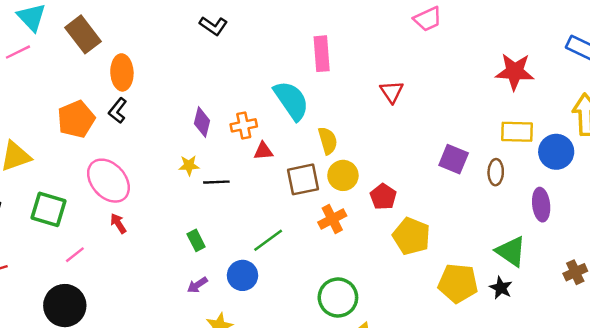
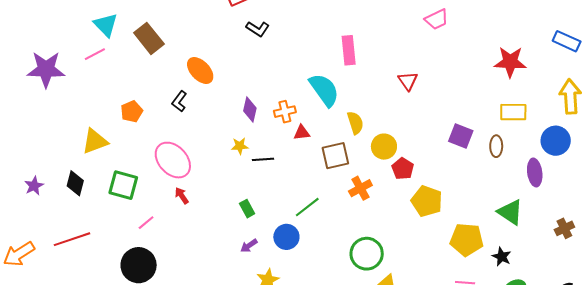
orange ellipse: (122, 72) -> (200, 70), moved, turned -40
orange pentagon: (76, 119) -> (132, 111), moved, size x0.7
blue circle: (556, 152) -> (556, 141), moved
yellow circle: (343, 175) -> (384, 147), moved
black star: (501, 288) -> (502, 257), moved

